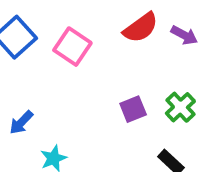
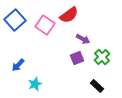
red semicircle: (141, 28) -> (69, 15), moved
purple arrow: (184, 35) -> (83, 39), moved

